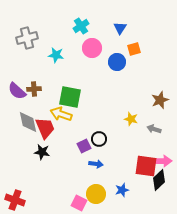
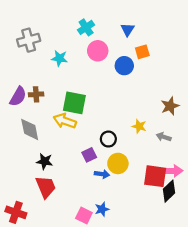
purple semicircle: (17, 91) -> (18, 96), turned -102
red trapezoid: (45, 128) -> (46, 187), moved
black circle: (99, 139) -> (108, 139), moved
blue star: (122, 190) -> (102, 209), moved
yellow circle: (96, 194) -> (118, 163), moved

